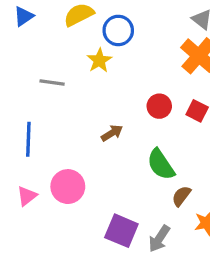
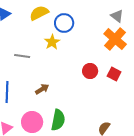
brown arrow: (112, 133) -> (42, 89), moved
green semicircle: (161, 164) -> (58, 120), moved, turned -135

